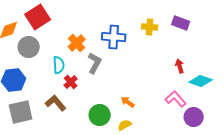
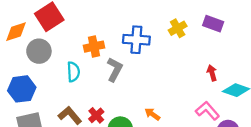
yellow cross: (150, 27) -> (178, 28), turned -35
orange cross: (77, 43) -> (94, 47), turned 30
red cross: (71, 82) -> (96, 115), moved

